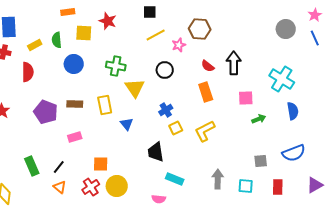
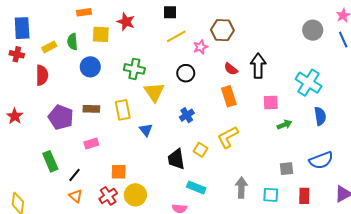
yellow square: (176, 128) -> (200, 150), moved, turned -32
green rectangle: (32, 166) -> (50, 161), moved

